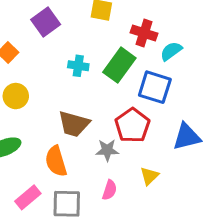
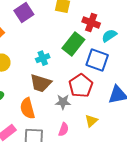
cyan cross: (78, 66) -> (43, 58), moved, turned -32

